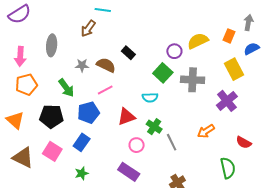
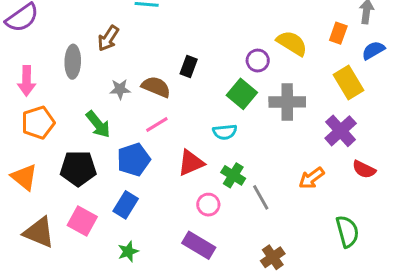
brown arrow: (88, 28) -> (108, 38), moved
yellow semicircle: (198, 41) -> (292, 43), turned 60
black rectangle: (128, 53) -> (189, 67), turned 72
red semicircle: (244, 142) -> (364, 169), moved

